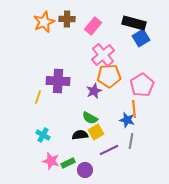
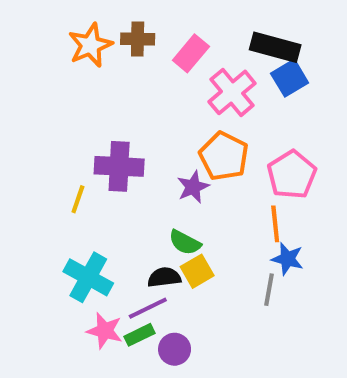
pink cross: (103, 55) -> (232, 92), moved
orange pentagon: (109, 76) -> (224, 156), turned 30
blue star: (127, 120) -> (288, 259), moved
cyan cross: (43, 135) -> (88, 277), size x1.6
purple line: (109, 150) -> (148, 308), moved

